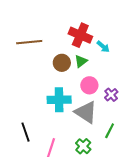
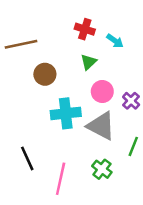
red cross: (80, 35) -> (85, 29), size x0.7
brown circle: (62, 63) -> (45, 74), moved

